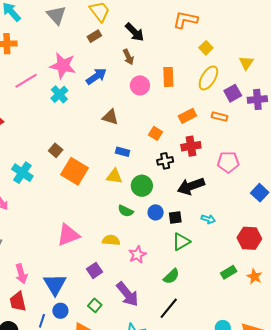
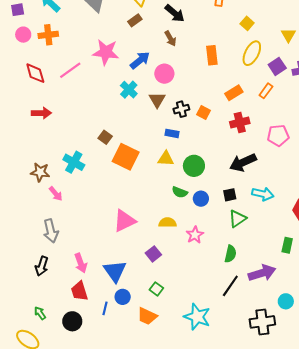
pink circle: (140, 85) -> (164, 74), moved
cyan cross: (59, 94) -> (129, 90), moved
brown triangle: (110, 117) -> (157, 100), turned 48
orange rectangle: (219, 117) -> (266, 91), turned -63
black cross: (165, 161) -> (181, 109), moved
blue circle: (156, 212) -> (201, 199), moved
cyan arrow: (208, 219) -> (263, 194), size x1.5
green rectangle: (229, 272) -> (287, 245), turned -42
green semicircle: (171, 276) -> (230, 254), turned -30
purple arrow: (127, 294) -> (262, 273), moved, turned -64

